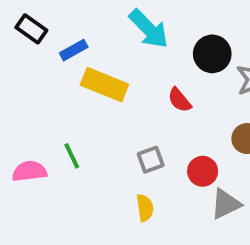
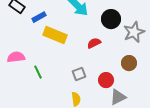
red semicircle: (180, 100) -> (94, 43), turned 104
pink semicircle: (29, 171) -> (16, 57), moved

